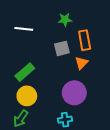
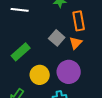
gray square: (62, 48) -> (57, 38), moved, turned -35
yellow circle: (27, 96) -> (40, 75), moved

